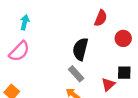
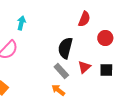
cyan arrow: (25, 22) -> (21, 23), moved
red triangle: (108, 84) -> (84, 67), moved

